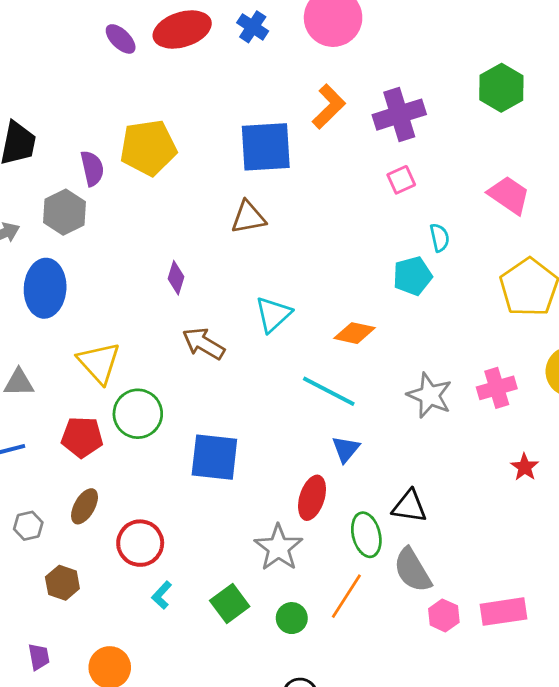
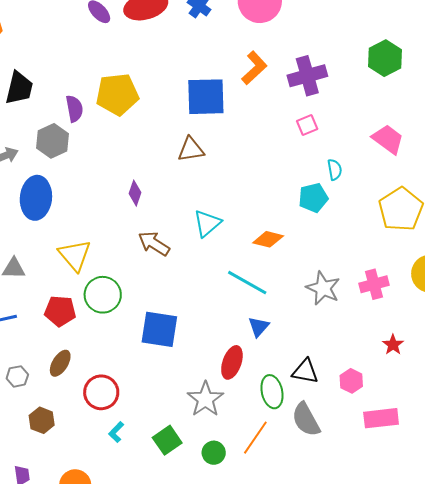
pink rectangle: (503, 612) -> (381, 418), moved
pink hexagon: (444, 615) -> (351, 381), moved

